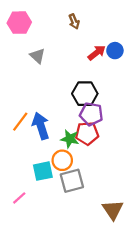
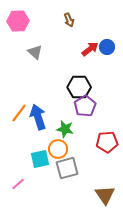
purple pentagon: (91, 114) -> (85, 106), turned 30
red pentagon: (87, 133) -> (107, 142), moved

